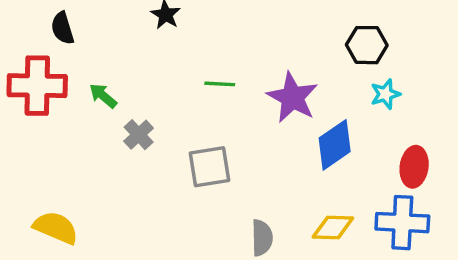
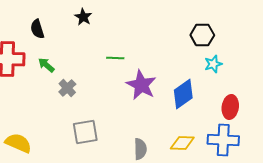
black semicircle: (63, 28) -> (37, 29), moved
purple star: (292, 97) -> (141, 85), moved
gray square: (210, 167) -> (85, 132), moved

